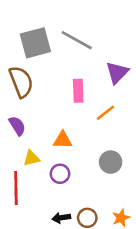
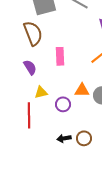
pink rectangle: (78, 91) -> (60, 56), moved
orange triangle: (63, 140) -> (82, 90), moved

